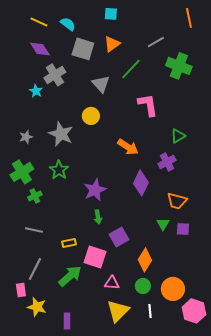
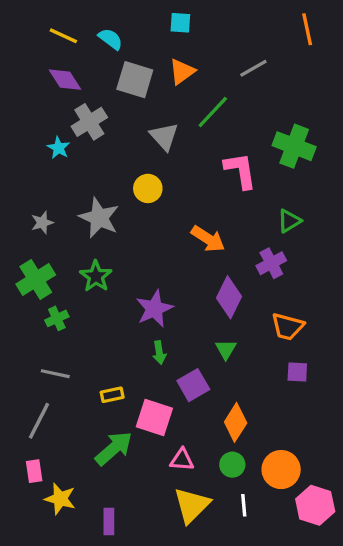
green cross: (179, 66) -> (294, 146), moved
green triangle: (163, 224) -> (226, 349), moved
gray line: (35, 269) -> (39, 421), moved

